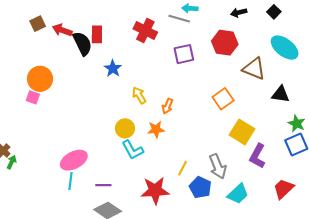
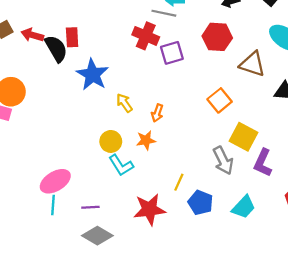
red cross: (145, 31) -> (146, 36), moved
blue star: (113, 68) -> (93, 75), size x1.6
gray arrow: (218, 166) -> (223, 161), moved

